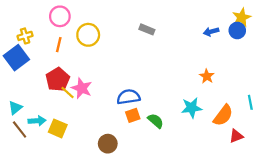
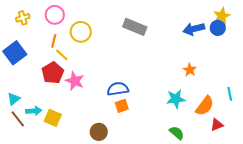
gray rectangle: (147, 29) -> (135, 27), size x1.6
blue arrow: (211, 32) -> (194, 29), size x1.5
yellow cross: (25, 36) -> (23, 18), moved
yellow line: (67, 93) -> (62, 55), moved
green semicircle: (156, 121) -> (177, 133), moved

